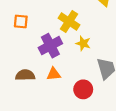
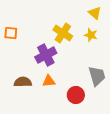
orange square: (21, 21) -> (11, 33), moved
yellow star: (83, 43) -> (91, 35), moved

